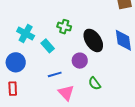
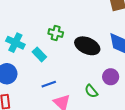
black ellipse: (93, 40) -> (87, 46), turned -30
purple circle: (80, 61) -> (111, 77), moved

